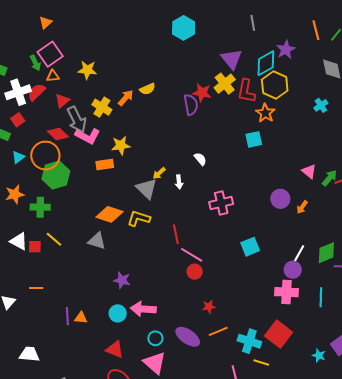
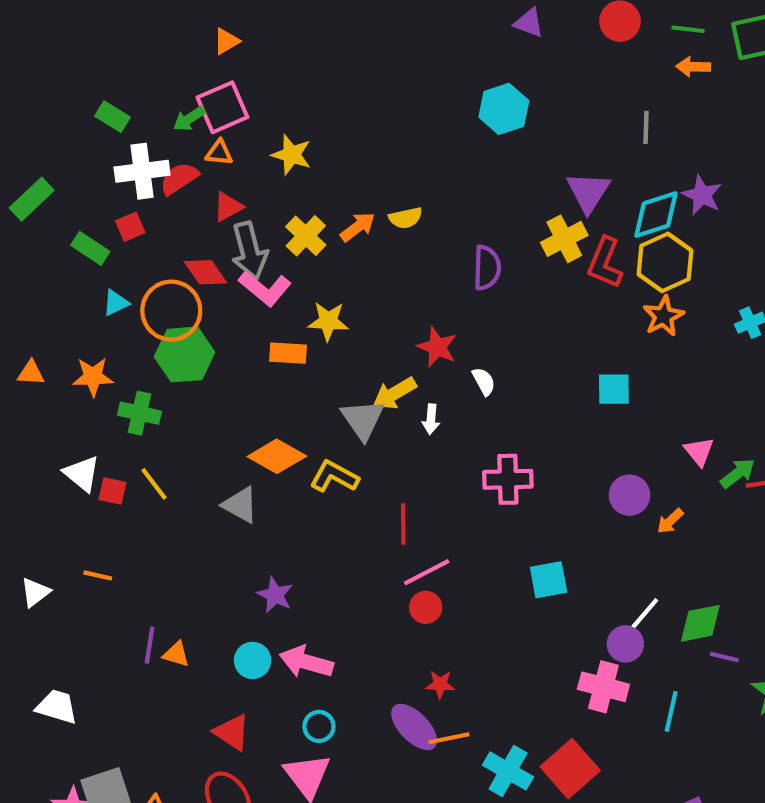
purple star: (286, 50) -> (702, 195), turned -30
green arrow: (35, 63) -> (189, 119), turned 70
red star: (202, 93) -> (437, 347), moved
orange star: (265, 113) -> (663, 316), moved
cyan square: (254, 139) -> (614, 389), moved
yellow arrow: (159, 173) -> (394, 393), size x1.5
pink line: (192, 255) -> (427, 572), turned -70
purple ellipse: (188, 337) -> (414, 727), moved

